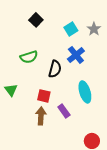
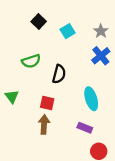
cyan square: (71, 29) -> (68, 31), moved
blue cross: (76, 55) -> (101, 56), moved
purple rectangle: (64, 111) -> (85, 128), moved, turned -32

